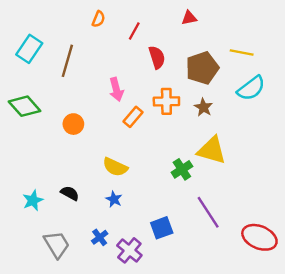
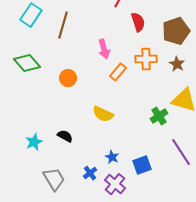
blue star: (114, 199) -> (112, 157), moved

